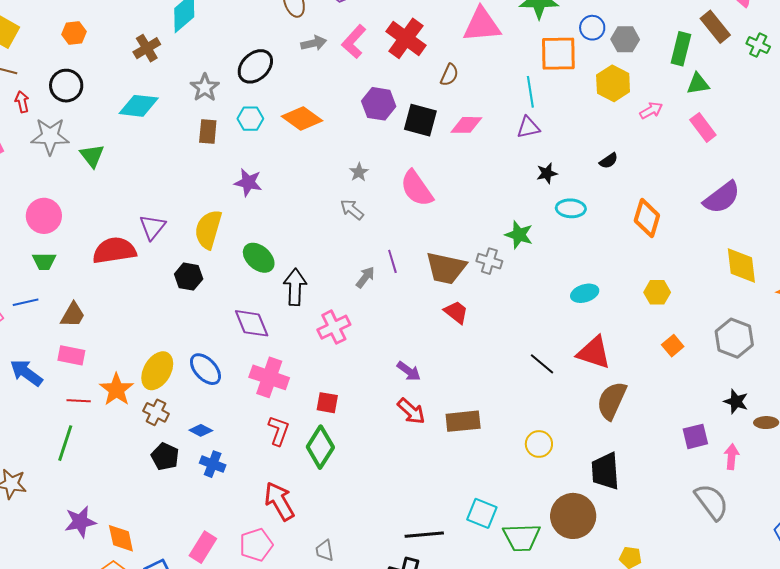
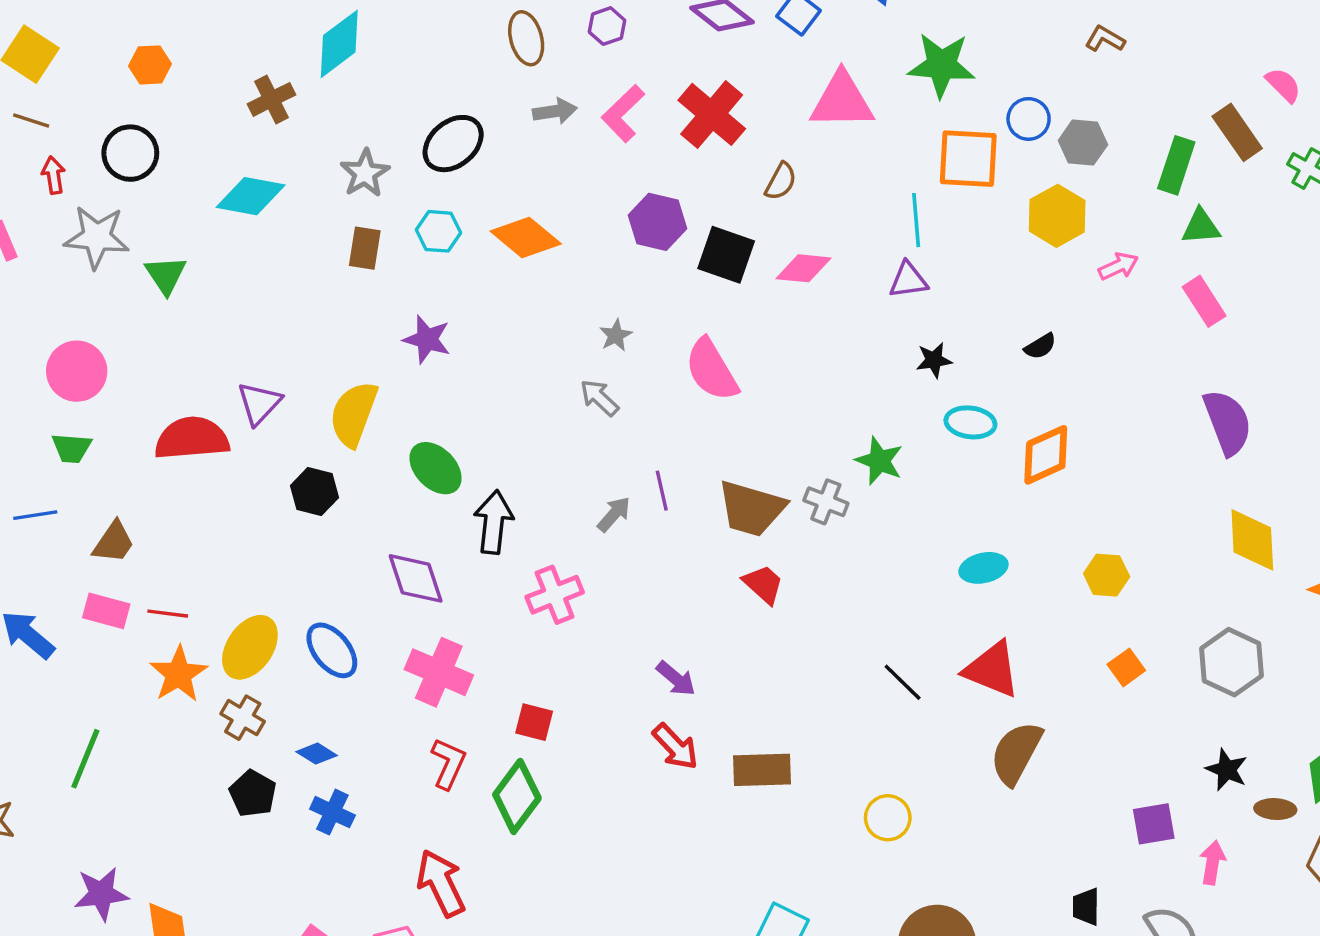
purple semicircle: (722, 198) -> (1227, 422), turned -78
orange diamond: (647, 218) -> (1046, 455), moved, turned 45
red line: (79, 401) -> (168, 614), moved
black trapezoid: (605, 471) -> (1086, 907), moved, size x0.6

